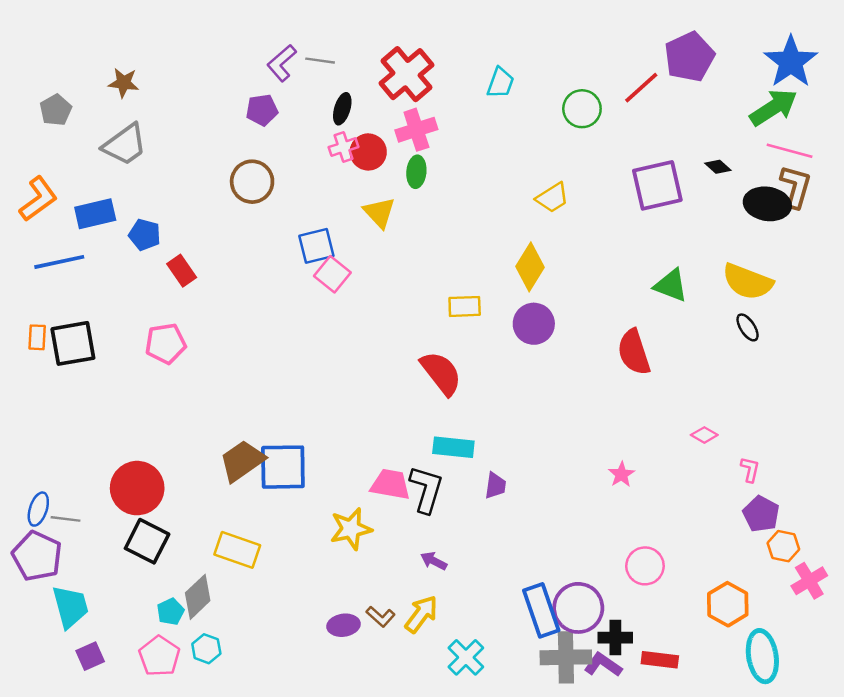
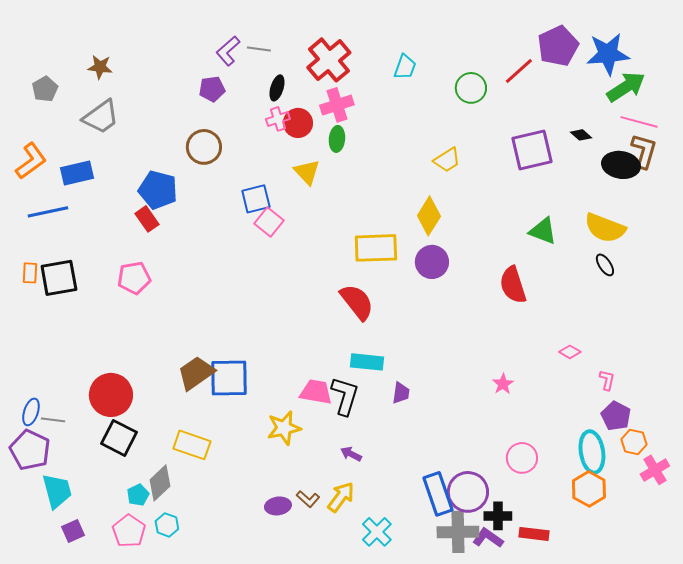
blue star: (791, 62) -> (608, 54), moved, turned 30
blue pentagon: (145, 235) -> (158, 190), moved, size x1.5
yellow rectangle: (465, 306) -> (376, 248), size x1.6
cyan ellipse: (762, 656) -> (592, 452), moved

